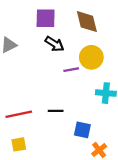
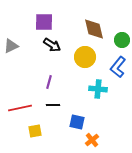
brown diamond: (87, 22) -> (94, 29), moved
purple line: (71, 70) -> (49, 82), moved, turned -64
yellow square: (19, 144) -> (35, 131), moved

